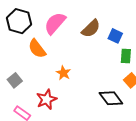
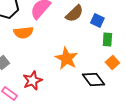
orange semicircle: (37, 49) -> (23, 32), turned -60
orange star: (63, 73) -> (66, 58), moved, size x1.6

